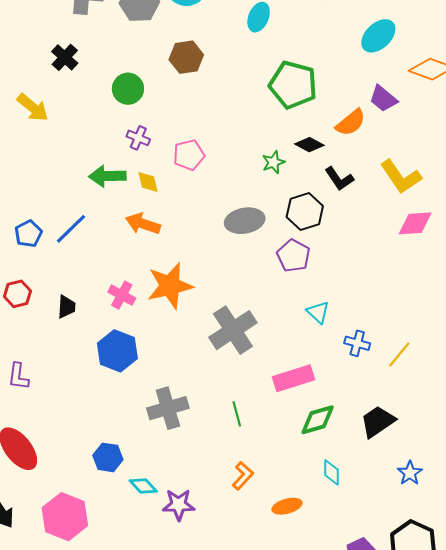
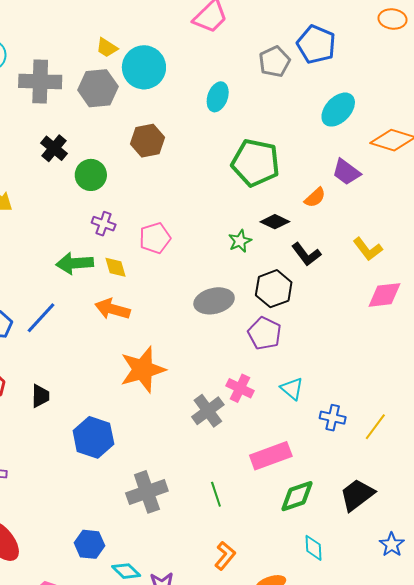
black cross: (65, 57) -> (54, 148), moved
orange semicircle: (351, 123) -> (315, 198), size x0.7
yellow L-shape: (401, 177) -> (368, 249), size x0.7
pink cross: (122, 295) -> (240, 388), moved
gray cross: (233, 330) -> (208, 411), size x0.7

